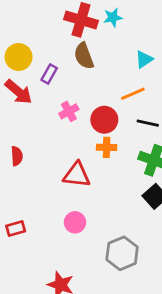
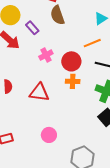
purple rectangle: (49, 74) -> (32, 28), turned -72
red triangle: (77, 175) -> (39, 93), moved

